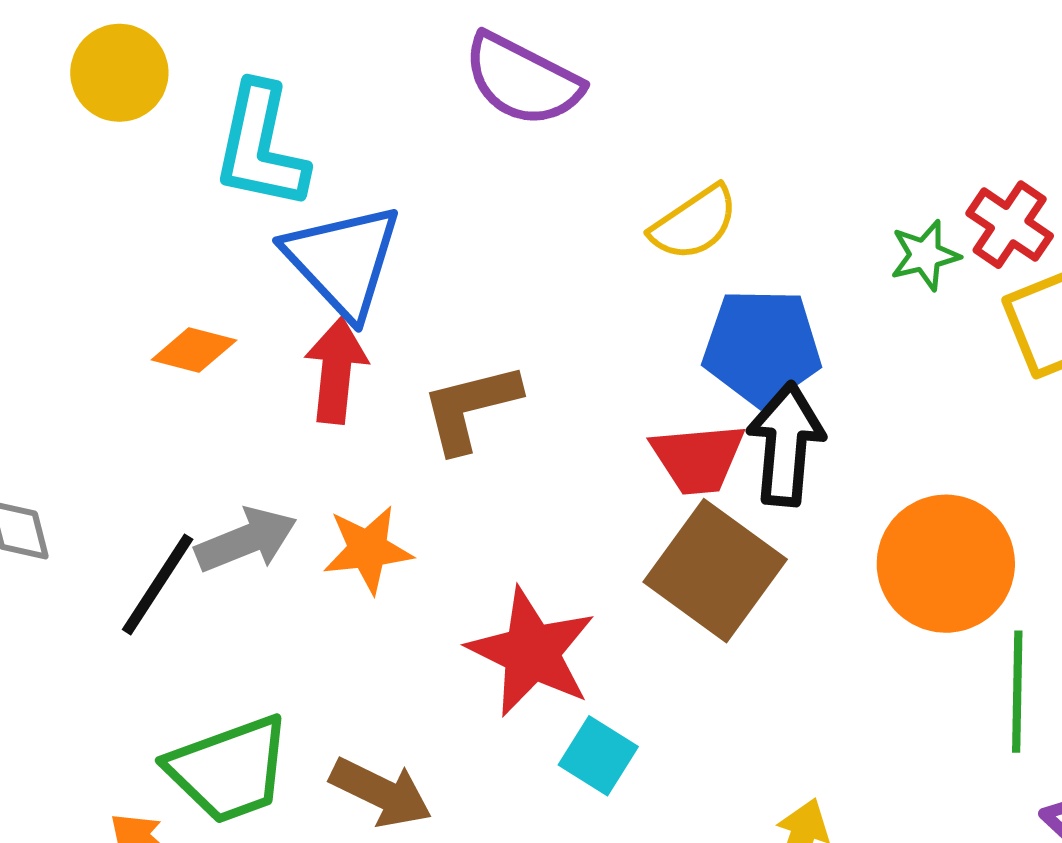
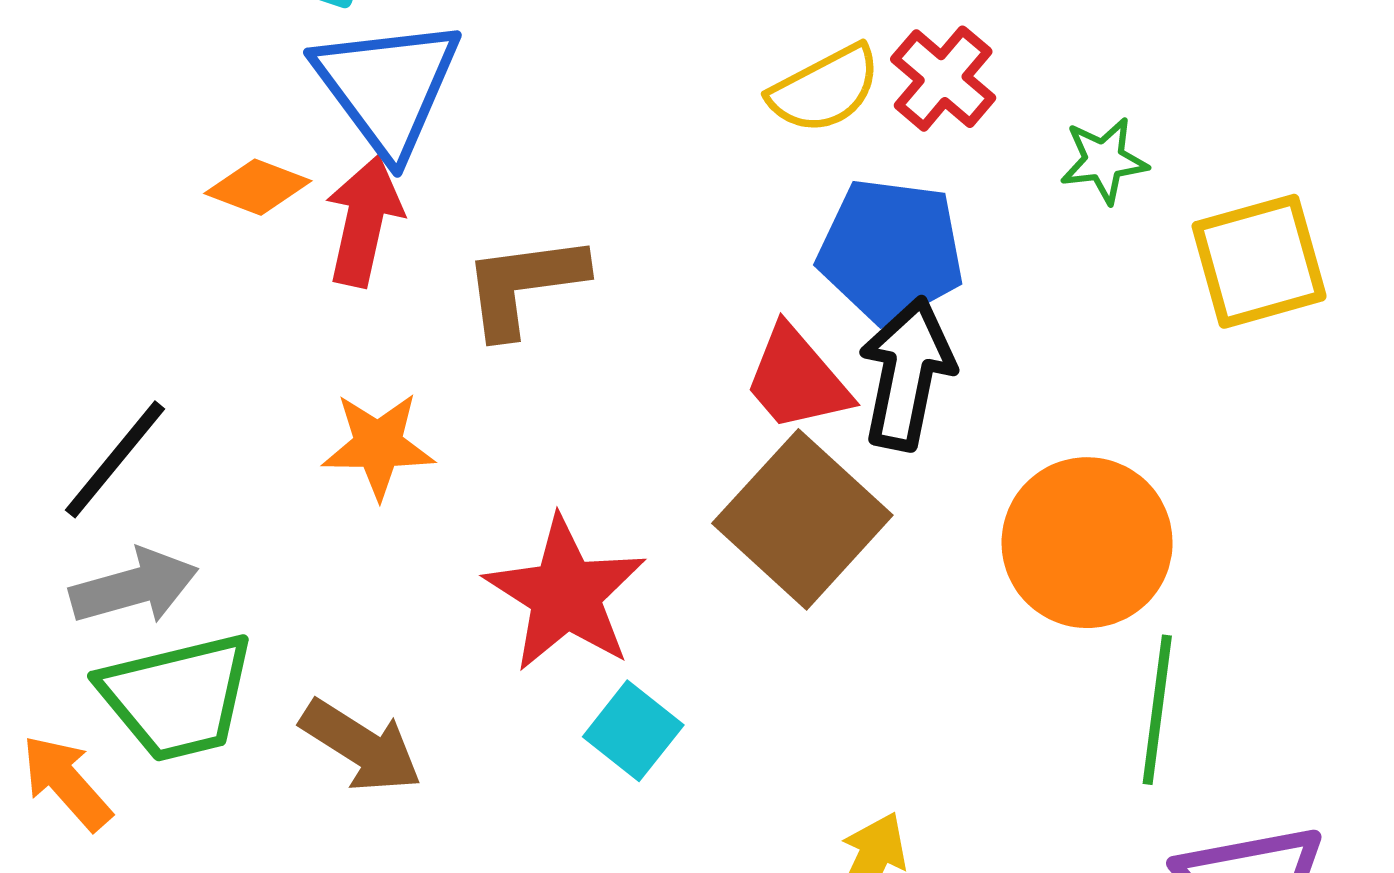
red cross: (1010, 225) -> (943, 79), moved
orange diamond: (194, 350) -> (258, 187), moved
red trapezoid: (698, 459) -> (797, 379), turned 48
gray arrow: (246, 540) -> (134, 587), moved

